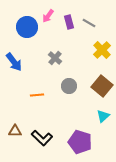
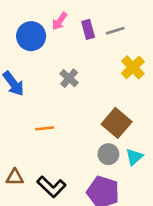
gray line: (89, 23) -> (115, 31), turned -48
gray circle: (69, 86) -> (108, 154), moved
brown square: (102, 86) -> (117, 123), moved

